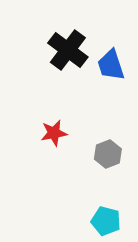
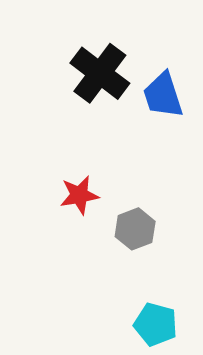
gray hexagon: (108, 154) -> (135, 229), moved

